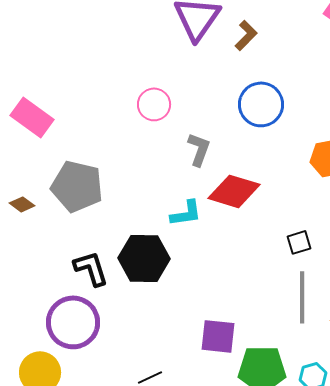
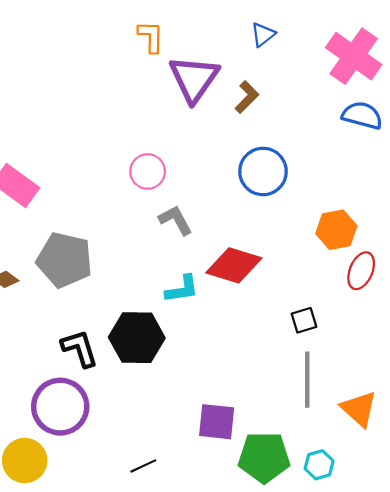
gray L-shape: (199, 149) -> (176, 220), moved, turned -48

